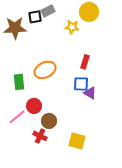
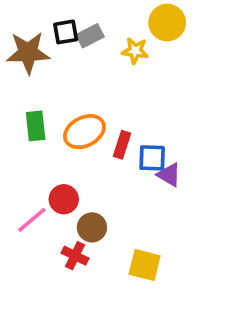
gray rectangle: (48, 11) -> (90, 36), moved
red rectangle: (85, 62) -> (122, 145), moved
green rectangle: (19, 82) -> (36, 126), moved

